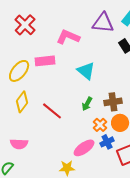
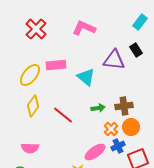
purple triangle: (103, 23) -> (114, 60), moved
pink L-shape: (68, 37) -> (84, 28), moved
cyan triangle: (86, 71) -> (86, 77), moved
green arrow: (87, 104) -> (98, 108), turned -128

